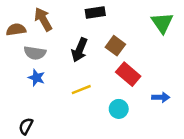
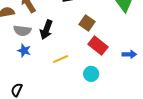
black arrow: (80, 50) -> (46, 30), moved
blue arrow: (161, 97) -> (129, 54), moved

